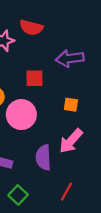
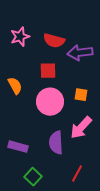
red semicircle: (31, 28) -> (54, 41), moved
pink circle: (21, 115) -> (50, 102), moved

